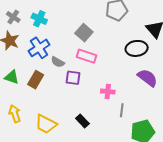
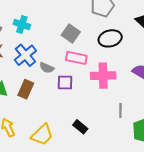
black ellipse: (137, 48) -> (110, 38), moved
pink cross: (108, 92) -> (103, 76), moved, size x1.6
yellow trapezoid: (46, 124) -> (42, 135), turned -65

